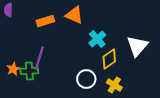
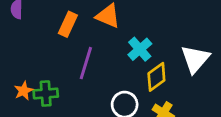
orange rectangle: (45, 21) -> (68, 24), turned -48
purple line: (39, 58) -> (86, 63), moved

